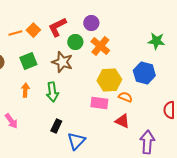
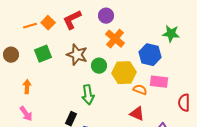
green circle: (75, 42) -> (99, 66), moved
blue hexagon: (144, 73) -> (150, 55), moved
orange arrow: (25, 90) -> (27, 87), moved
green arrow: (52, 92) -> (88, 95), moved
pink rectangle: (99, 103) -> (159, 82), moved

